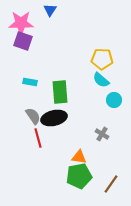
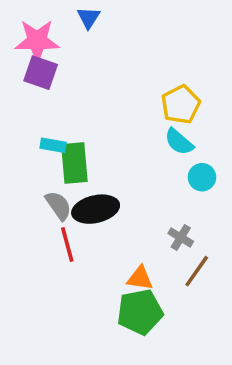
yellow pentagon: (102, 59) -> (181, 105), turned -30
green rectangle: (60, 92) -> (74, 163), moved
brown line: (111, 184) -> (197, 271), moved

